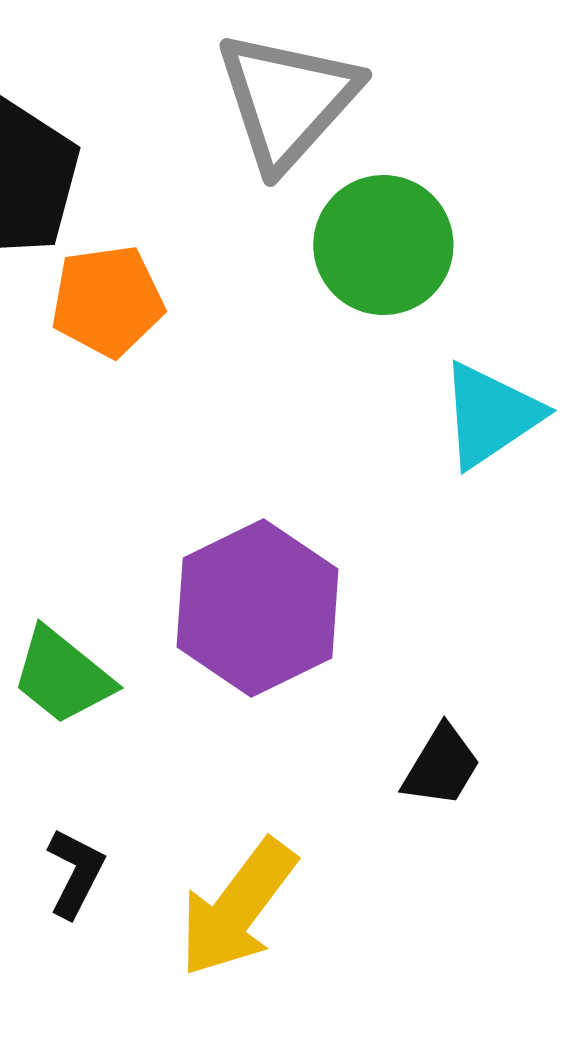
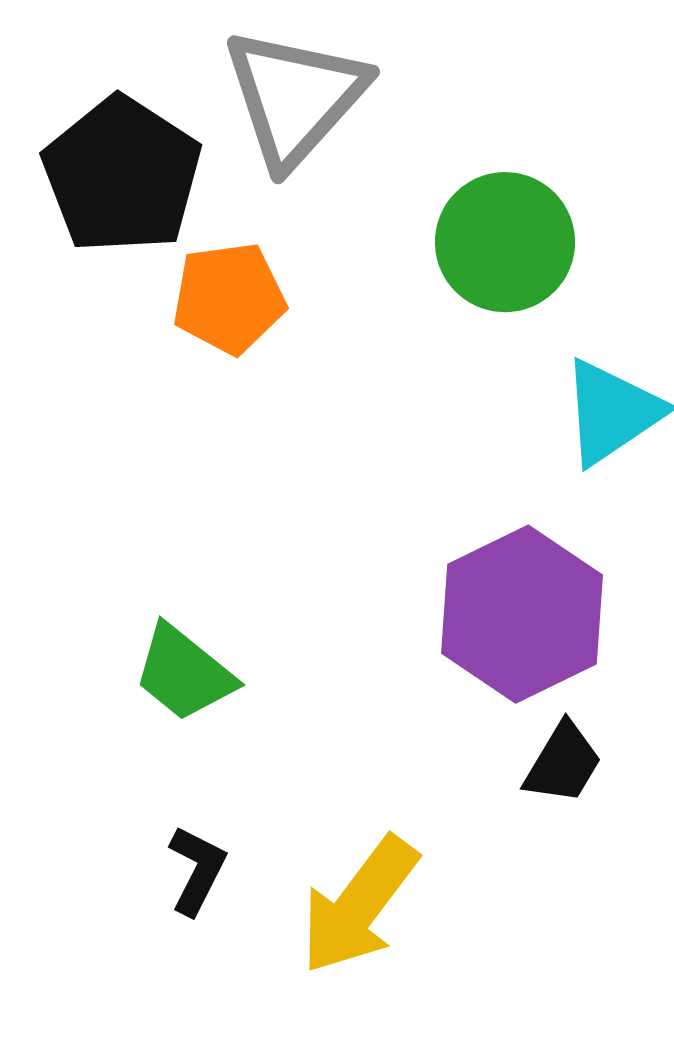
gray triangle: (287, 100) -> (295, 97), moved
purple hexagon: (257, 608) -> (522, 614), moved

